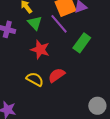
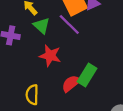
green rectangle: (82, 43) -> (87, 75), moved
yellow semicircle: (35, 79) -> (32, 95), moved, turned -114

